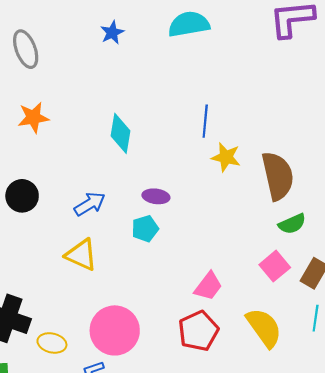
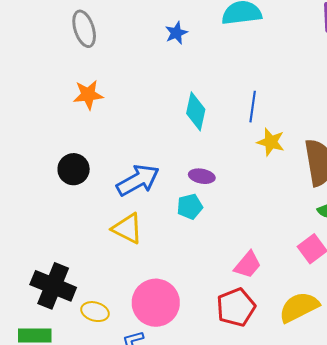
blue star: (112, 33) -> (176, 33), moved
cyan diamond: (120, 133) -> (196, 111), moved
blue arrow: (90, 204) -> (138, 180), size x1.4
yellow semicircle: (264, 328) -> (299, 307), turned -84

